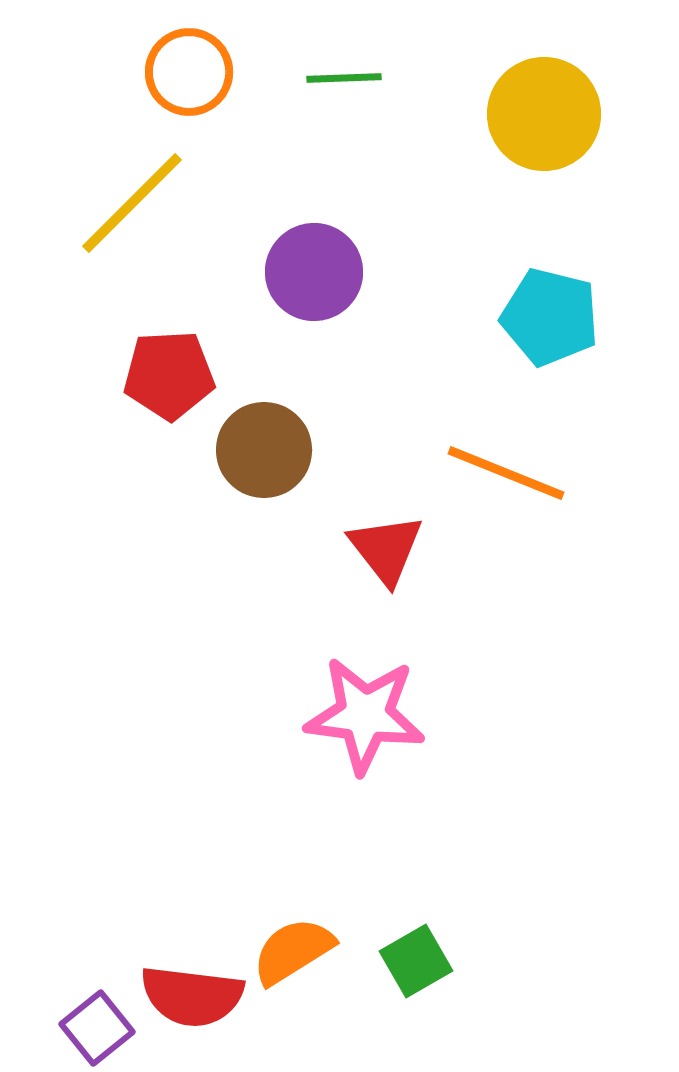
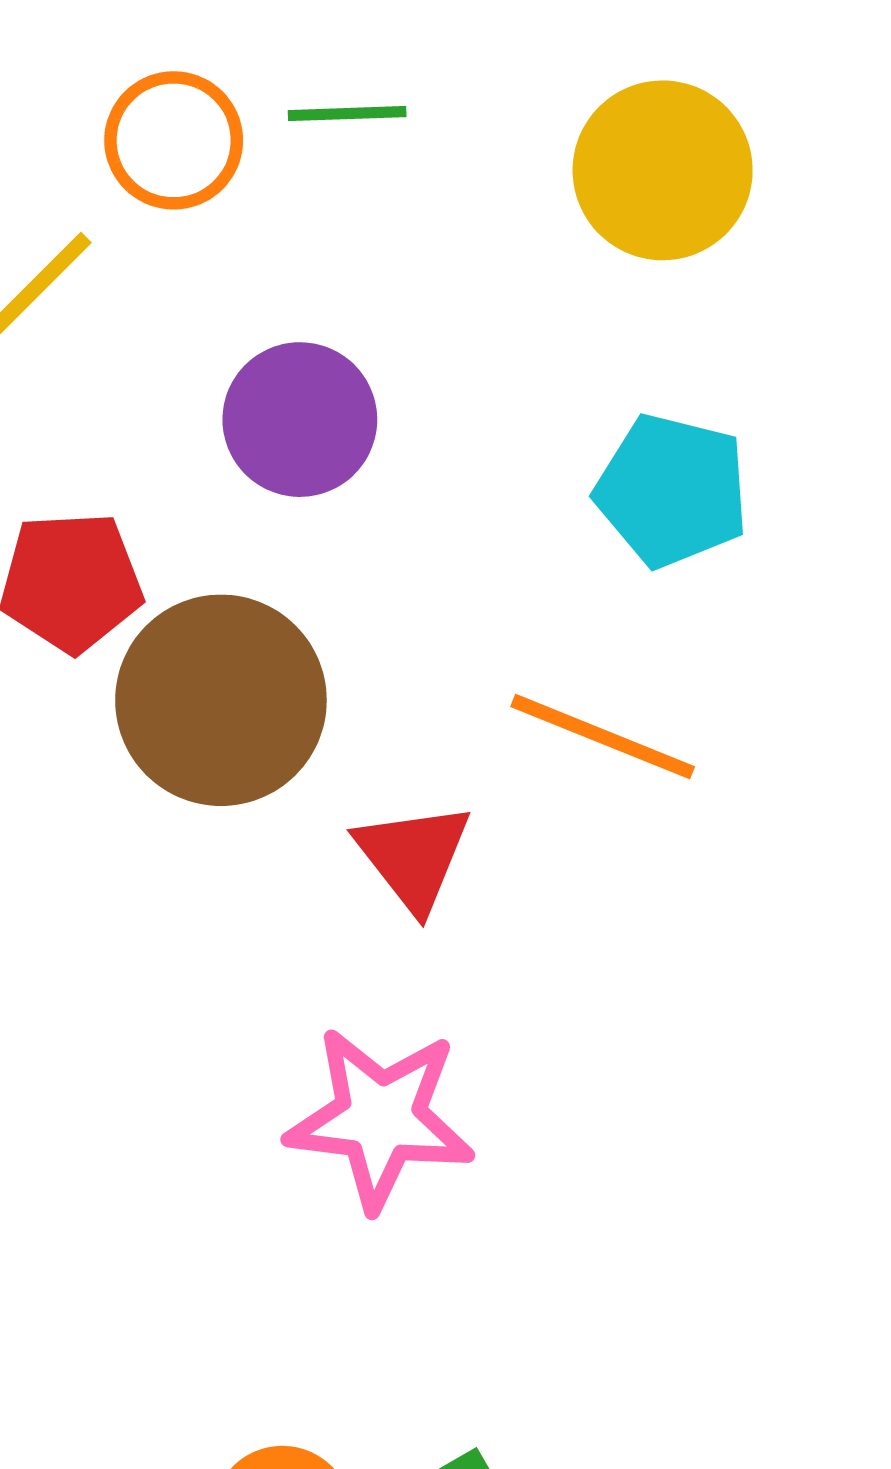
orange circle: (189, 72) -> (174, 140), moved
brown circle: (264, 450) -> (221, 700), size x1.4

